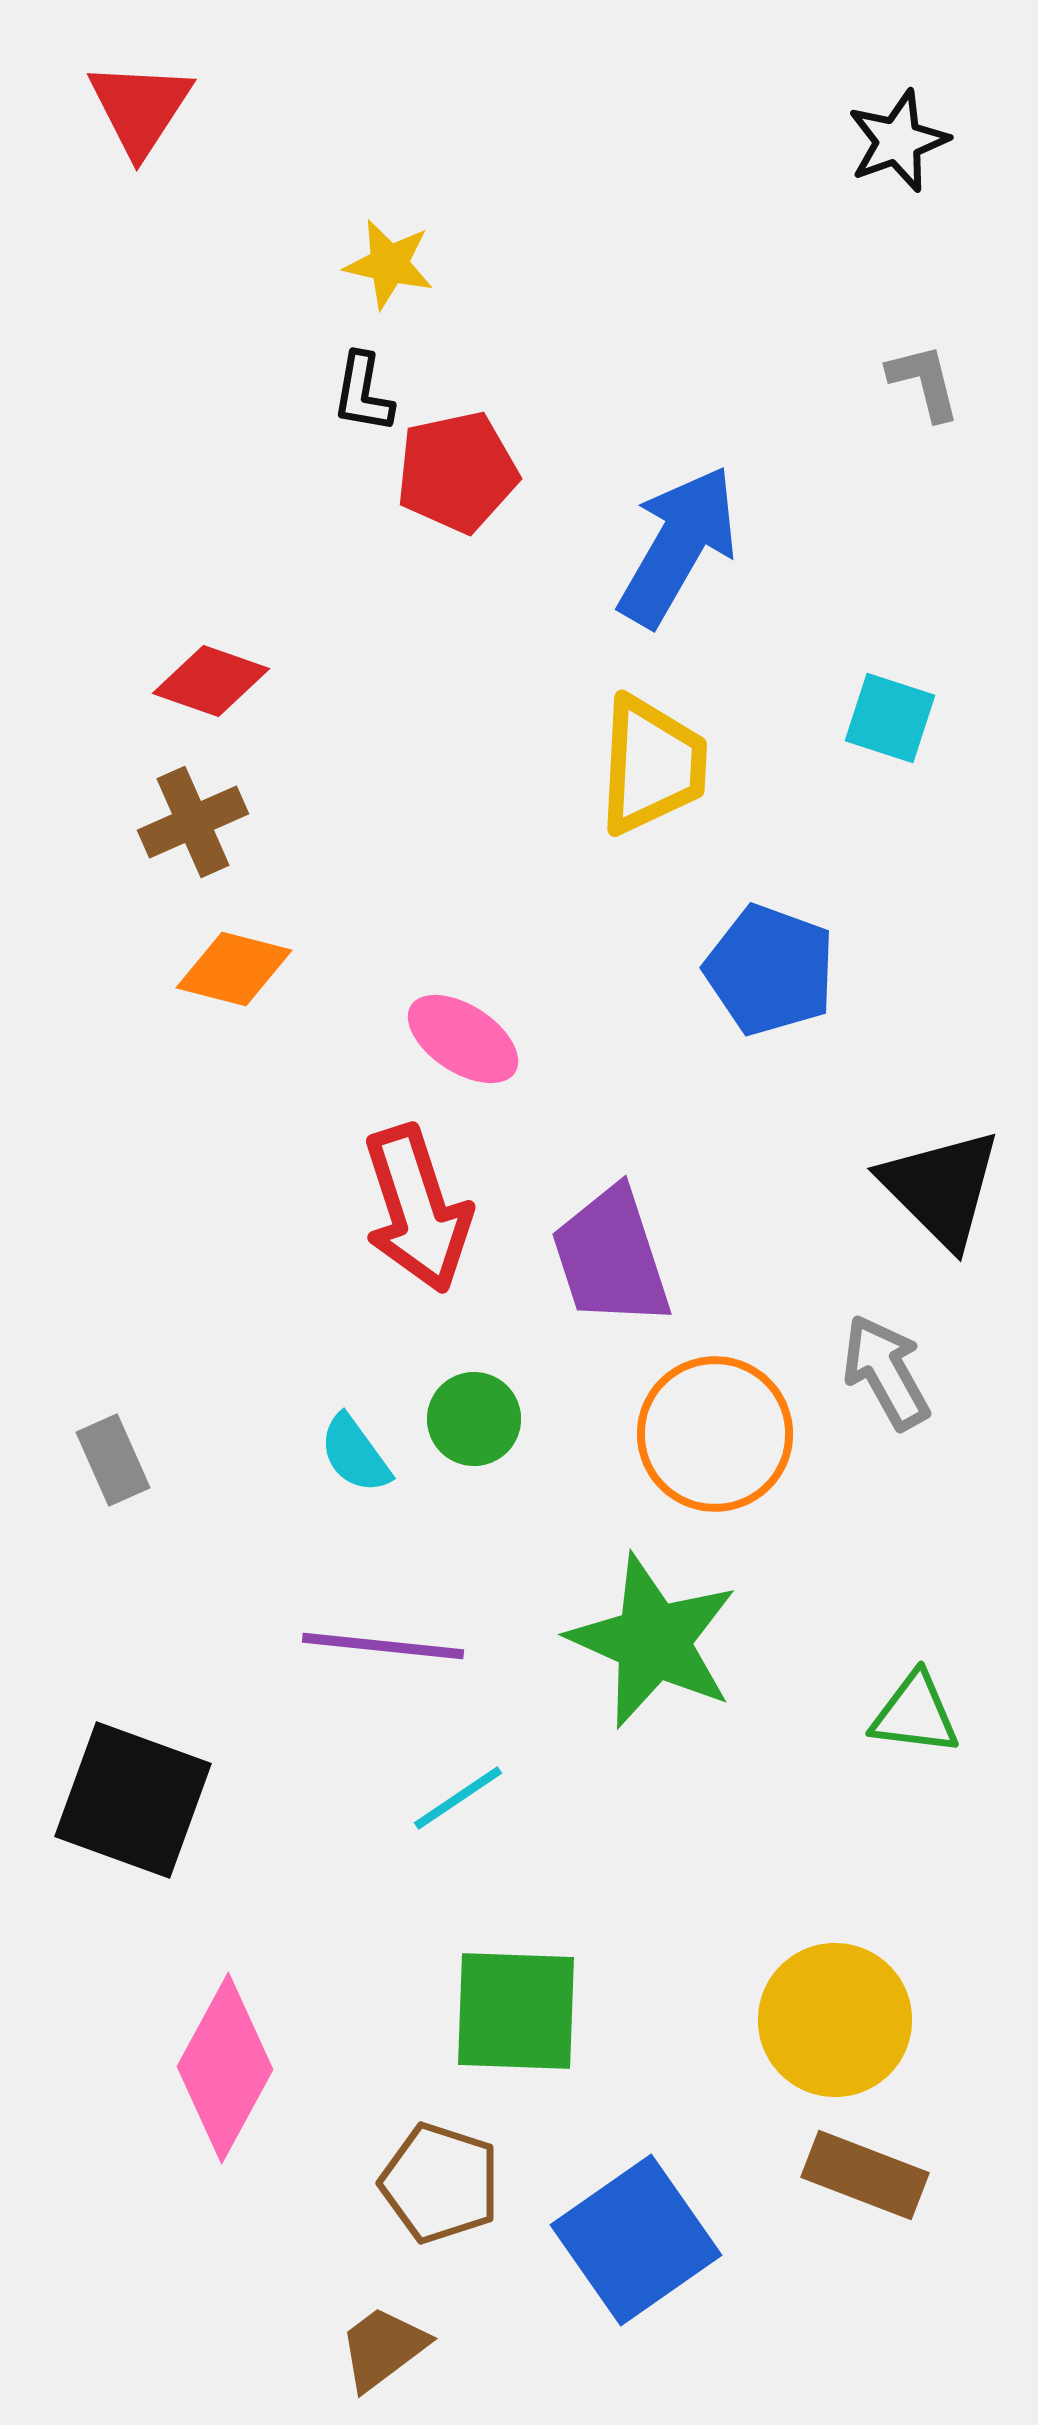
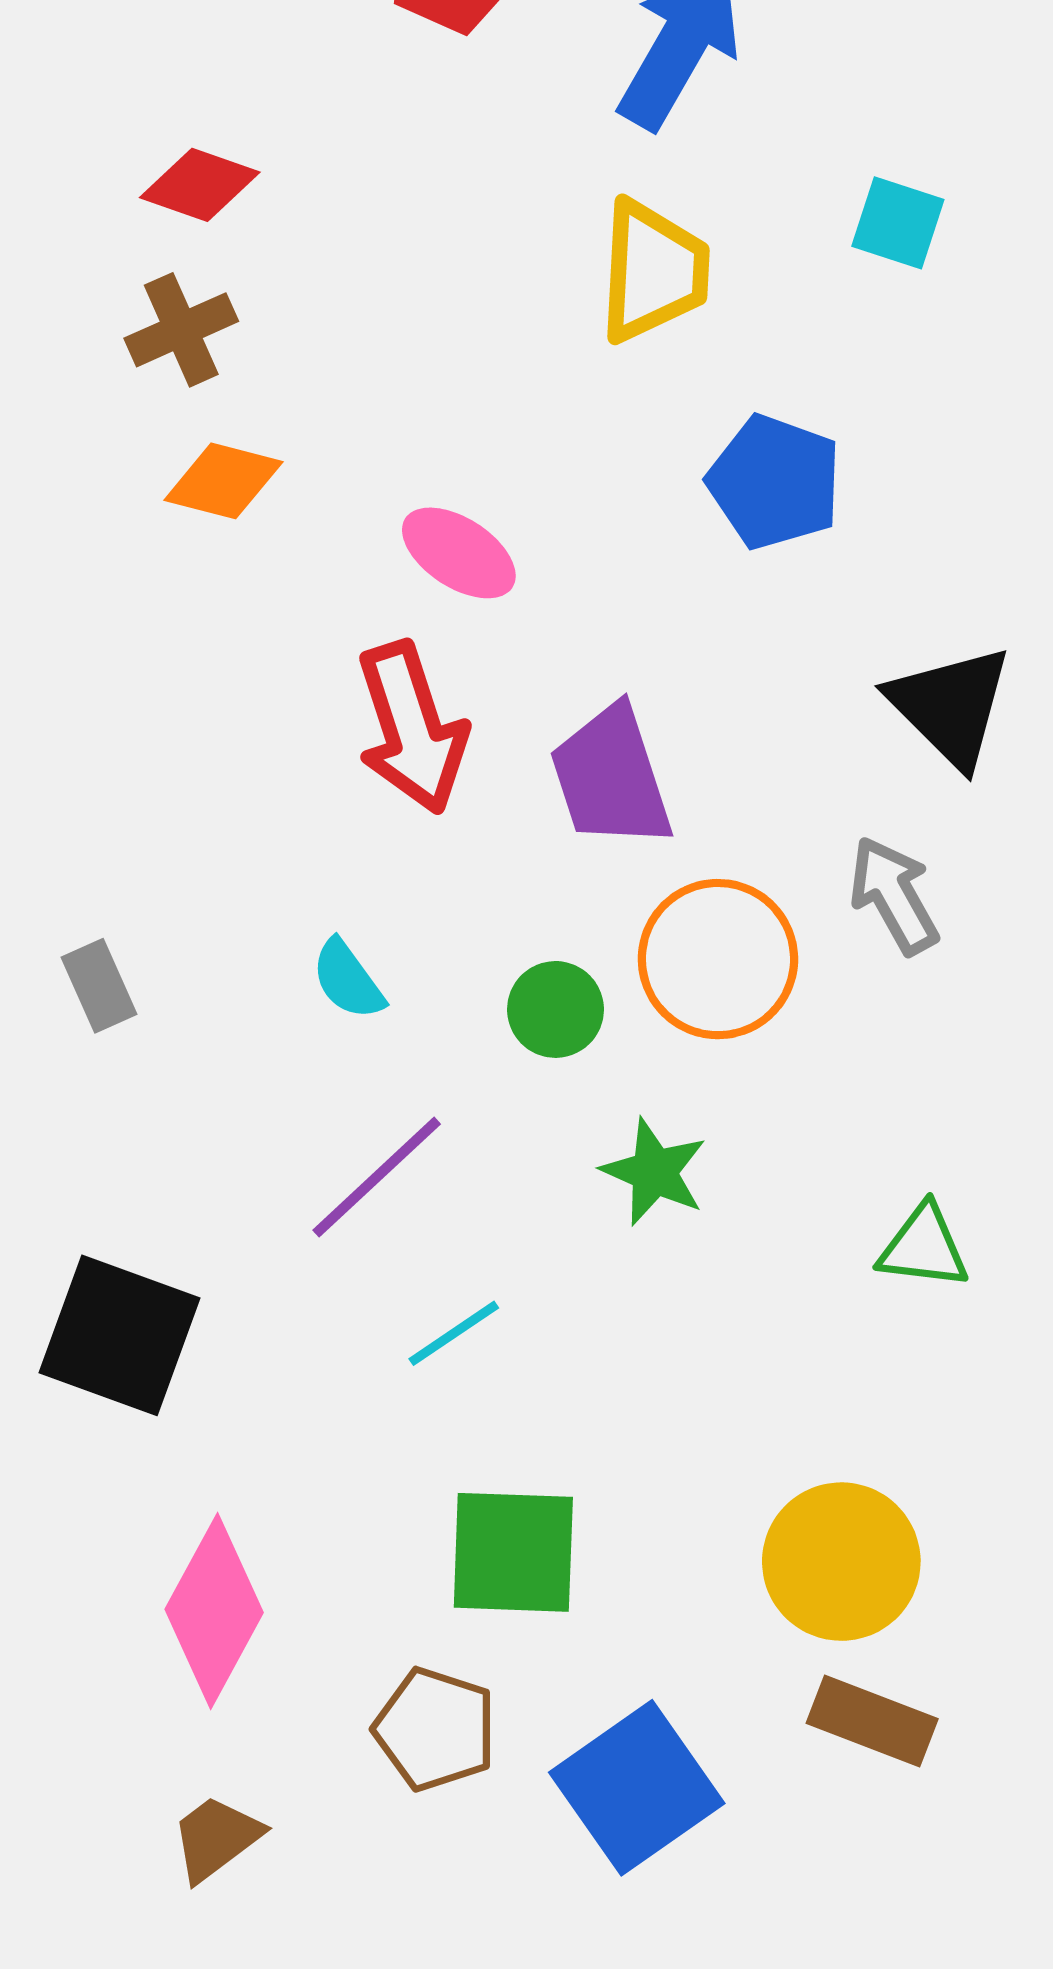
green circle: (474, 1419) -> (556, 1009), moved
green star: (653, 1641) -> (654, 1172), size x0.6
purple line: (383, 1646) -> (377, 1177), turned -49
brown trapezoid: (383, 2348) -> (216, 1838), moved

